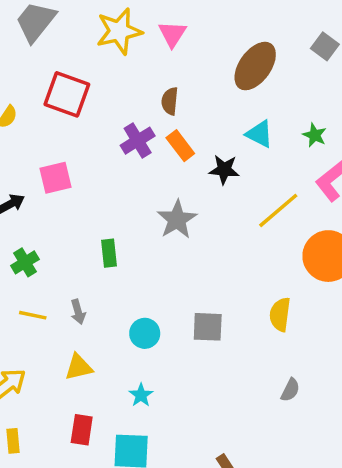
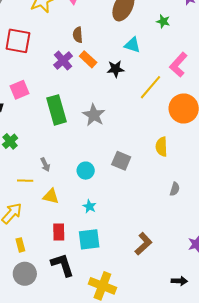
green star: (315, 135) -> (163, 21), moved
gray star: (177, 219) -> (94, 115), moved
green rectangle: (109, 253) -> (57, 110), moved, size x1.8
yellow line: (33, 315) -> (25, 181), moved
gray square: (208, 327) -> (121, 161), turned 30
yellow triangle: (79, 367) -> (51, 196), turned 36

